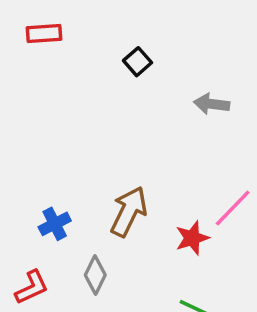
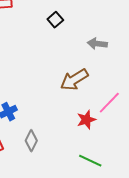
brown arrow: (129, 212) -> (74, 80), moved, turned -148

